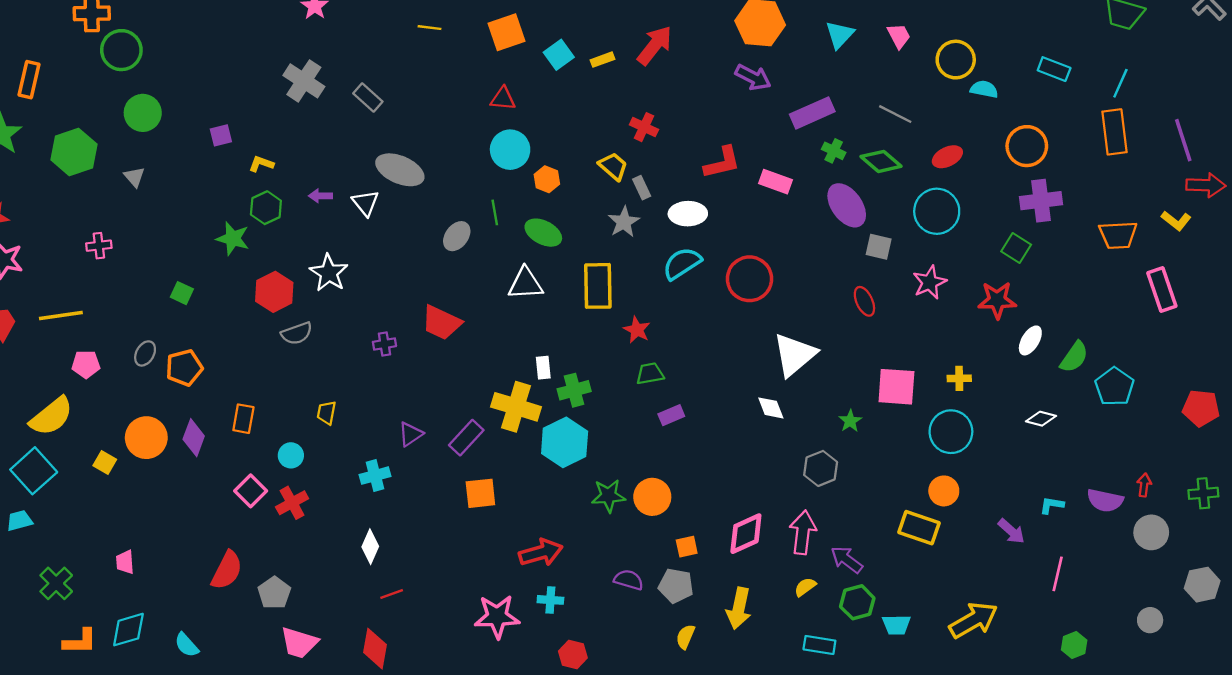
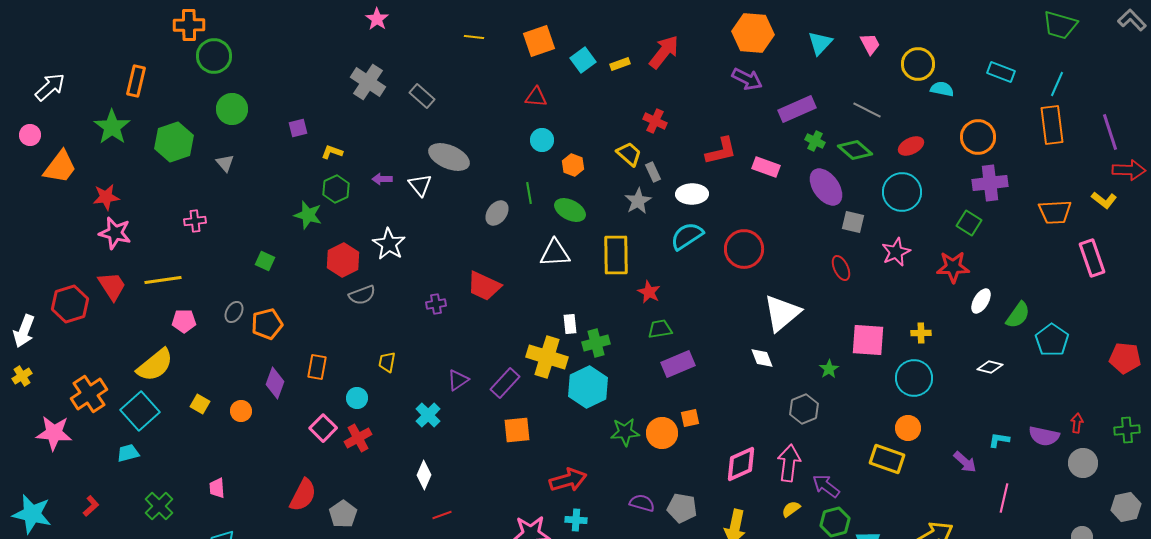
cyan circle: (510, 150) -> (542, 140), size x0.7
purple rectangle: (671, 415) -> (678, 364), size x1.5
orange circle: (146, 438) -> (241, 411), moved, size x0.6
cyan cross: (375, 476) -> (428, 415), turned -30
orange square: (687, 547) -> (690, 418), moved

